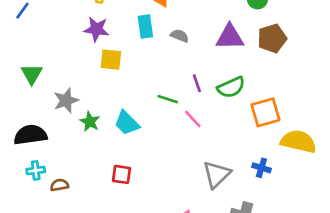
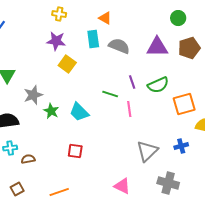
gray semicircle: (180, 36) -> (119, 46), size x1.5
yellow square: (111, 60) -> (67, 64), turned 30
pink line: (193, 119) -> (129, 109), turned 35
blue cross: (261, 168) -> (181, 146), turned -32

